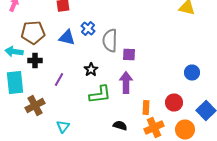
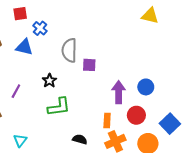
blue cross: (88, 28) -> (40, 28), moved
blue circle: (192, 72) -> (146, 87), moved
purple arrow: (126, 82) -> (119, 92), moved

